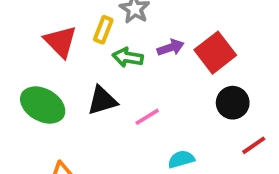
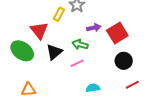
red triangle: (61, 41) -> (39, 30), moved
green arrow: (128, 57) -> (80, 44), moved
black triangle: (102, 101) -> (54, 52), turned -30

